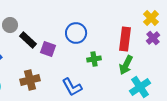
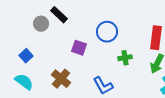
black rectangle: (28, 40) -> (59, 15), moved
brown cross: (30, 80) -> (61, 79), turned -36

